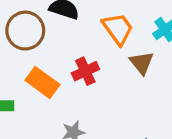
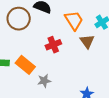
orange rectangle: (42, 82) -> (25, 65), moved

